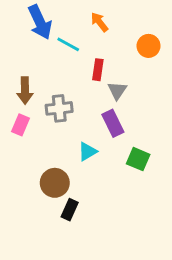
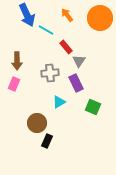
orange circle: (149, 46) -> (100, 18), moved, size x1.6
red rectangle: (98, 70) -> (66, 47), turned -48
gray cross: (59, 108) -> (50, 73), moved

